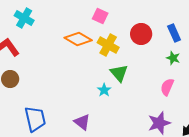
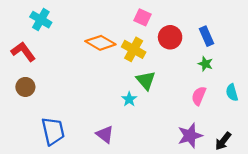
pink square: (100, 16) -> (142, 17), moved

